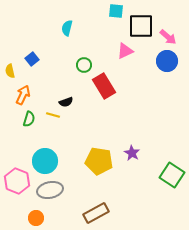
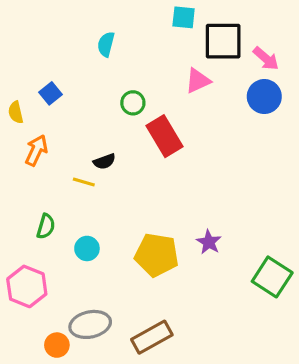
green semicircle: (29, 119) -> (46, 226), moved
cyan circle: (45, 161) -> (87, 248), moved, size x0.6
gray ellipse: (50, 190) -> (90, 324), moved

